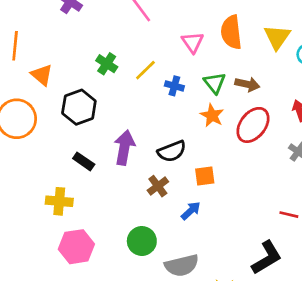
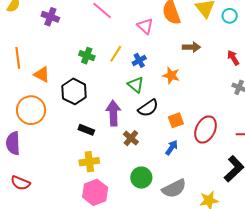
green triangle: (215, 83) -> (136, 85), moved
blue cross: (174, 86) -> (139, 60), turned -32
red ellipse: (253, 125) -> (206, 129), moved
brown cross: (158, 186) -> (131, 138), moved
yellow cross: (59, 201) -> (89, 162), moved

